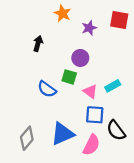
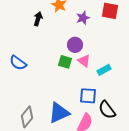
black arrow: (38, 43) -> (38, 19), moved
blue semicircle: (47, 89) -> (18, 63), moved
pink triangle: (90, 91) -> (84, 61), moved

